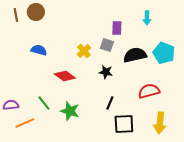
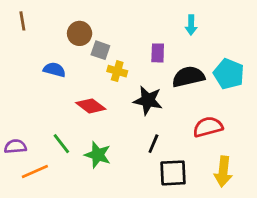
brown circle: (36, 12) -> (80, 33), moved
cyan arrow: (147, 18) -> (191, 25), moved
purple rectangle: (117, 28) -> (158, 53), moved
gray square: (107, 45) -> (100, 50), moved
yellow cross: (84, 51) -> (117, 71), turned -32
black star: (106, 72) -> (148, 100), size x1.5

